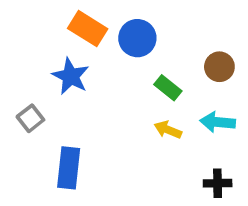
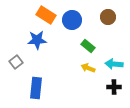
brown circle: (219, 67) -> (108, 17), moved
blue star: (71, 76) -> (37, 40), turned -30
black cross: (218, 183) -> (114, 87), moved

